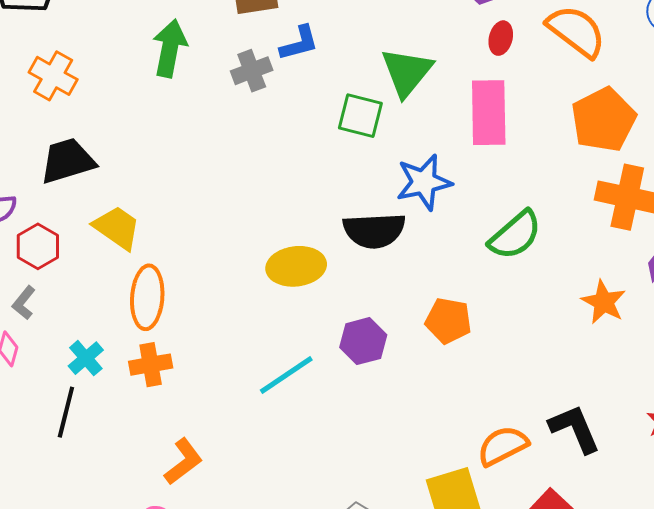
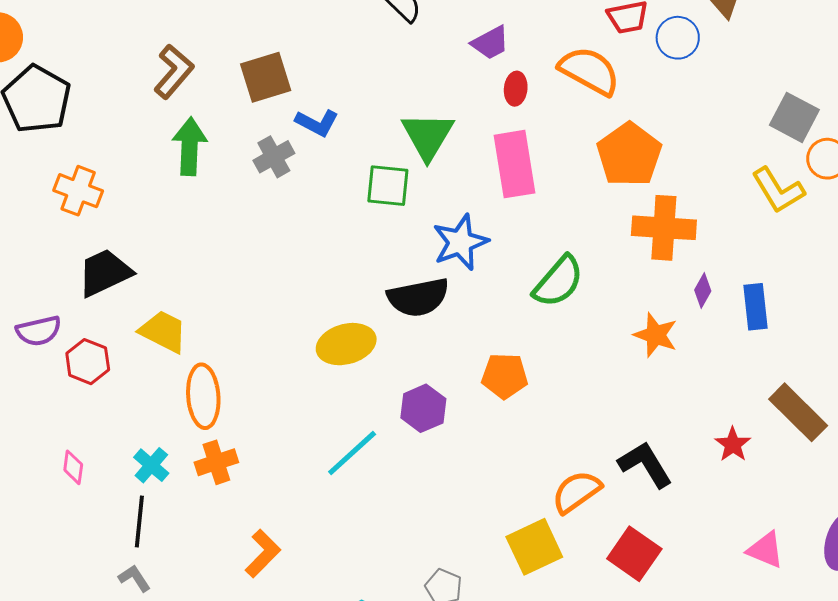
blue L-shape: (299, 43) -> (317, 123), turned 51
gray L-shape: (24, 303) -> (134, 578), moved, turned 116

